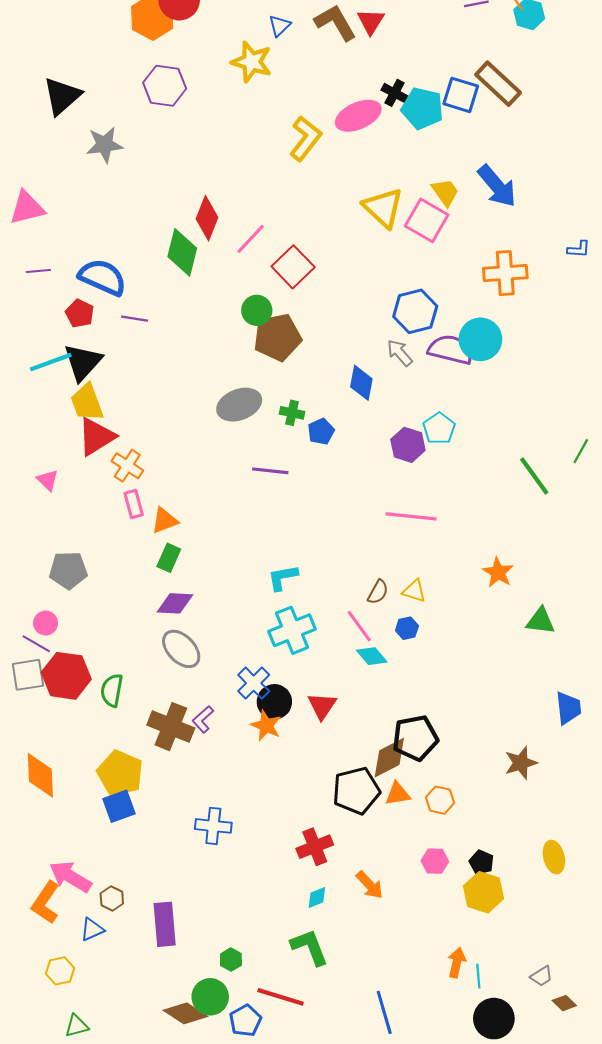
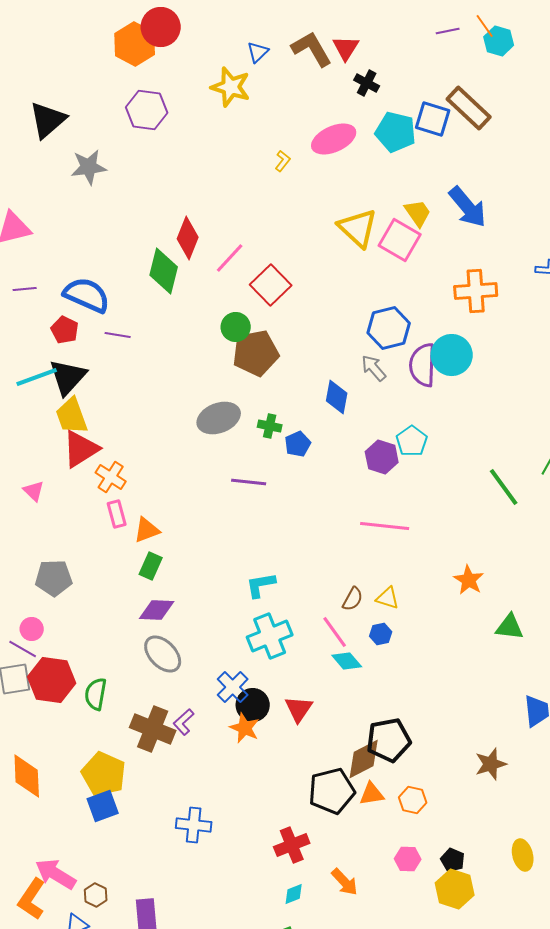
black cross: (394, 93) -> (367, 83), moved
yellow L-shape: (305, 138) -> (283, 161), size x0.5
purple semicircle: (450, 350) -> (423, 365), turned -102

